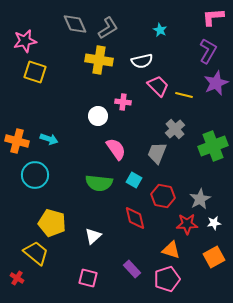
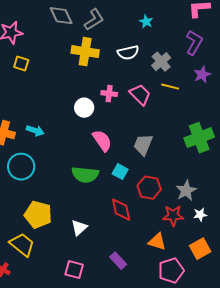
yellow square: (35, 72) -> (21, 64), size x0.7
purple star: (216, 83) -> (202, 75), size x0.7
pink trapezoid: (158, 86) -> (140, 95), moved
gray cross: (175, 129) -> (161, 62), moved
pink pentagon: (167, 279) -> (171, 271), moved

